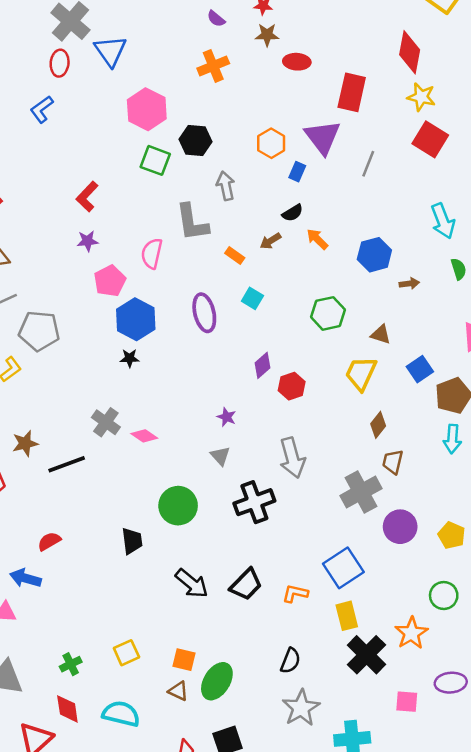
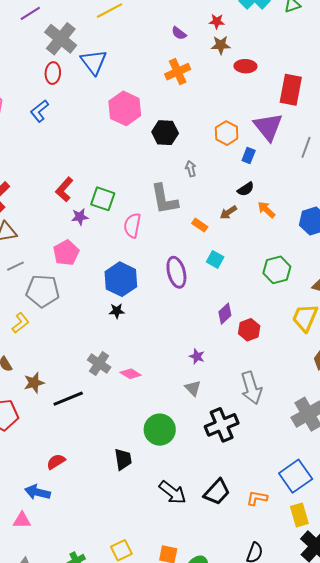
green square: (155, 160) -> (103, 199), moved
gray arrow: (226, 186) -> (191, 169), size x0.7
red L-shape: (87, 197) -> (64, 190), moved
pink pentagon: (110, 281) -> (66, 253), moved

